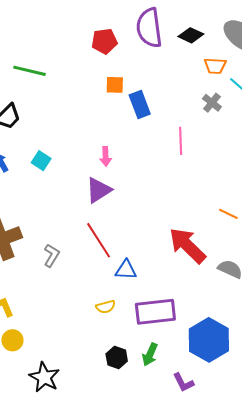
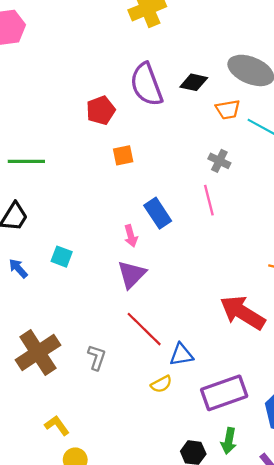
gray cross: (212, 103) -> (219, 161), moved
blue rectangle: (140, 104) -> (158, 213), moved
yellow semicircle: (106, 307) -> (161, 384), moved

